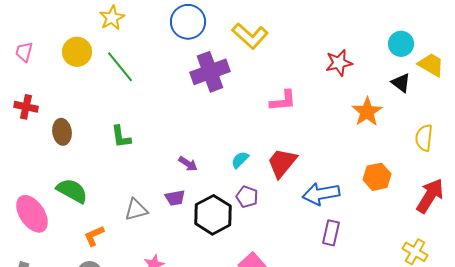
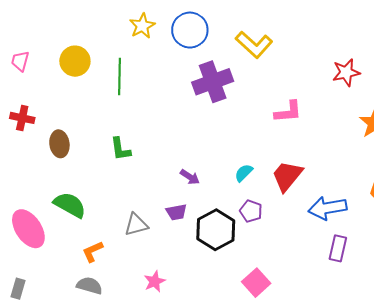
yellow star: (112, 18) -> (142, 26), moved
green line: (120, 67) -> (119, 77), turned 40

